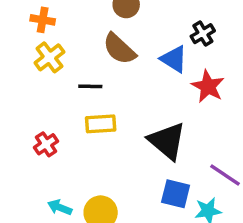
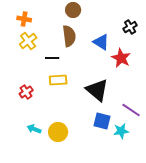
black cross: (203, 34) -> (130, 27), moved
brown semicircle: (119, 49) -> (69, 36), turned -140

